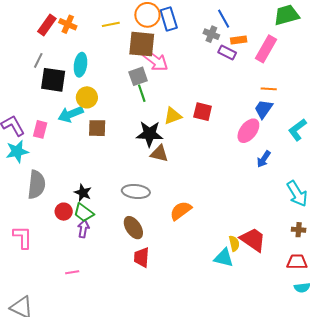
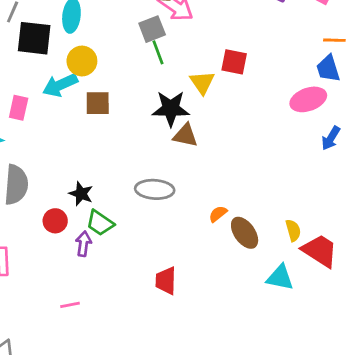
blue trapezoid: (264, 109) -> (328, 69), turned -50
red square: (203, 112) -> (234, 62), moved
yellow triangle: (173, 116) -> (202, 82), turned -42
pink ellipse: (248, 131) -> (308, 99), turned 35
orange semicircle: (181, 211) -> (218, 214), size x0.6
green trapezoid: (84, 213) -> (100, 223), moved
brown ellipse: (133, 228) -> (245, 233), moved
yellow semicircle: (234, 243) -> (293, 230), moved

